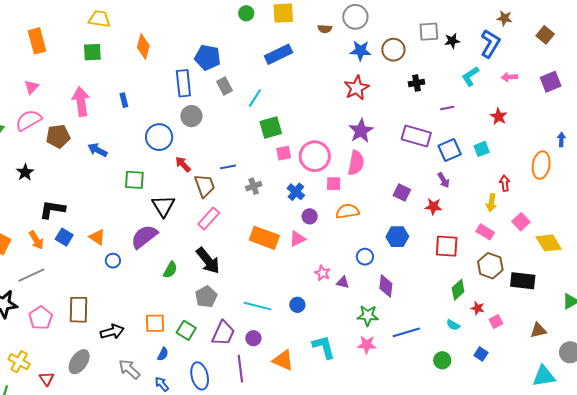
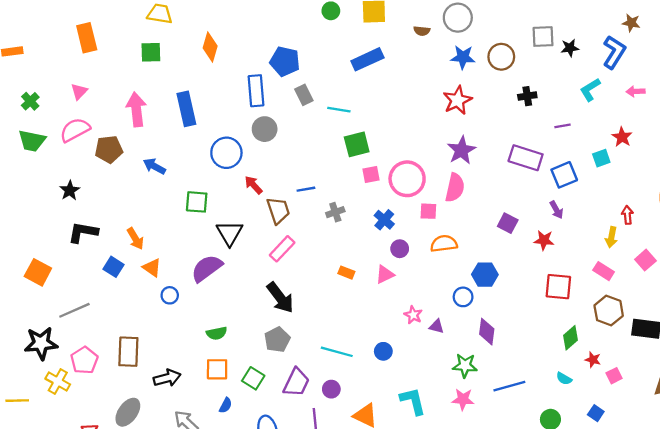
cyan line: (255, 98) -> (339, 110), turned 66
blue rectangle: (124, 100) -> (186, 109), size x2.0
cyan square: (482, 149) -> (601, 158), moved
black L-shape: (52, 209) -> (83, 232), moved
blue hexagon: (397, 237) -> (485, 275), moved
orange rectangle: (264, 238) -> (346, 273), size x0.5
orange arrow: (36, 240) -> (135, 239), moved
green semicircle: (170, 270) -> (217, 333), moved, turned 48
yellow cross: (19, 362) -> (58, 381), moved

